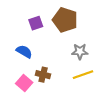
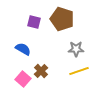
purple square: (36, 23) -> (34, 22), turned 32
brown cross: (43, 75) -> (41, 71), turned 32

